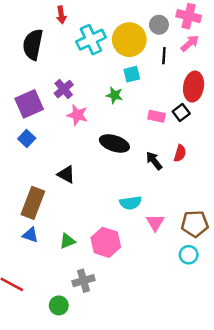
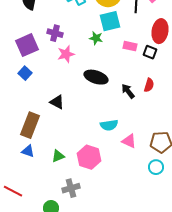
cyan square: (132, 74) -> (110, 21), size x1.5
purple cross: (64, 89) -> (55, 33), turned -35
black square: (181, 113) -> (150, 52), turned -32
pink star: (77, 115) -> (66, 54), turned -30
pink rectangle: (156, 116) -> (130, 46), moved
pink triangle: (155, 223) -> (129, 141), turned -35

